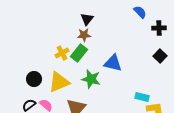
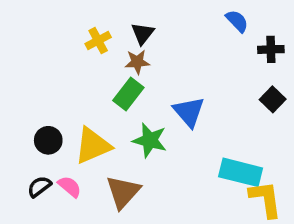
yellow cross: (62, 53) -> (98, 41), moved
blue triangle: (113, 63) -> (189, 112), turned 36
cyan rectangle: (142, 97) -> (241, 172), size x1.6

